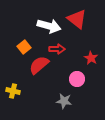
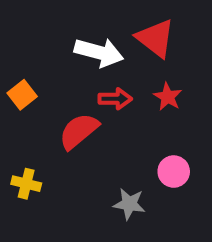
orange square: (24, 47) -> (22, 95), moved
red star: (91, 58) -> (168, 97), moved
pink circle: (77, 79) -> (174, 172), moved

